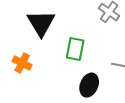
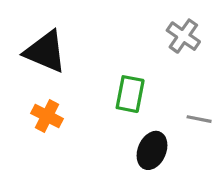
black triangle: (41, 23) -> (45, 52), moved, turned -36

